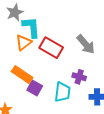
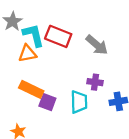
orange triangle: (24, 43) -> (27, 53), turned 36
red rectangle: (51, 48) -> (58, 36), moved

